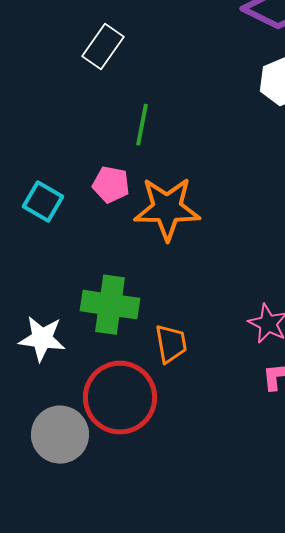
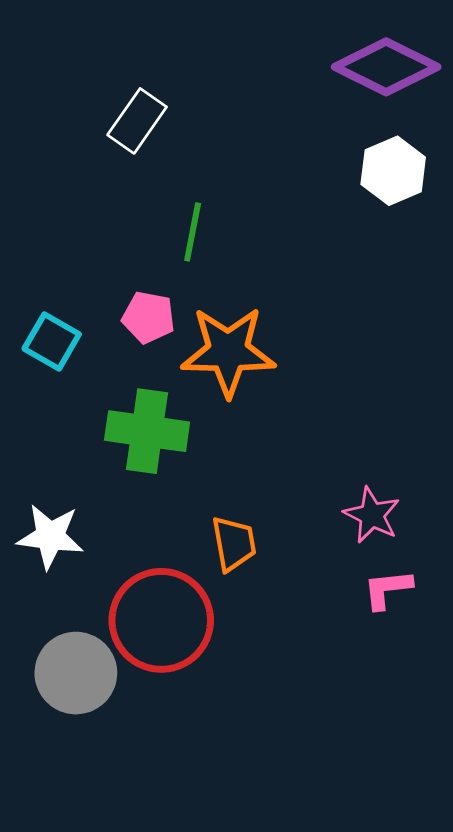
green cross: (110, 305) -> (147, 431), moved

